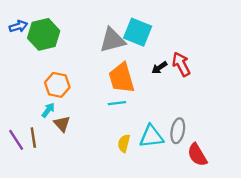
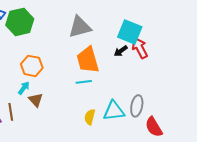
cyan square: (138, 32) -> (130, 32), moved

